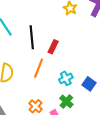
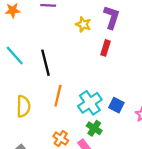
red rectangle: (53, 47) -> (105, 48), moved
cyan cross: (66, 78) -> (90, 103), size x1.5

